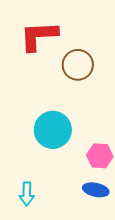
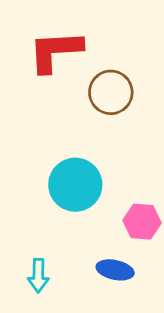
blue ellipse: (96, 190) -> (115, 270), moved

